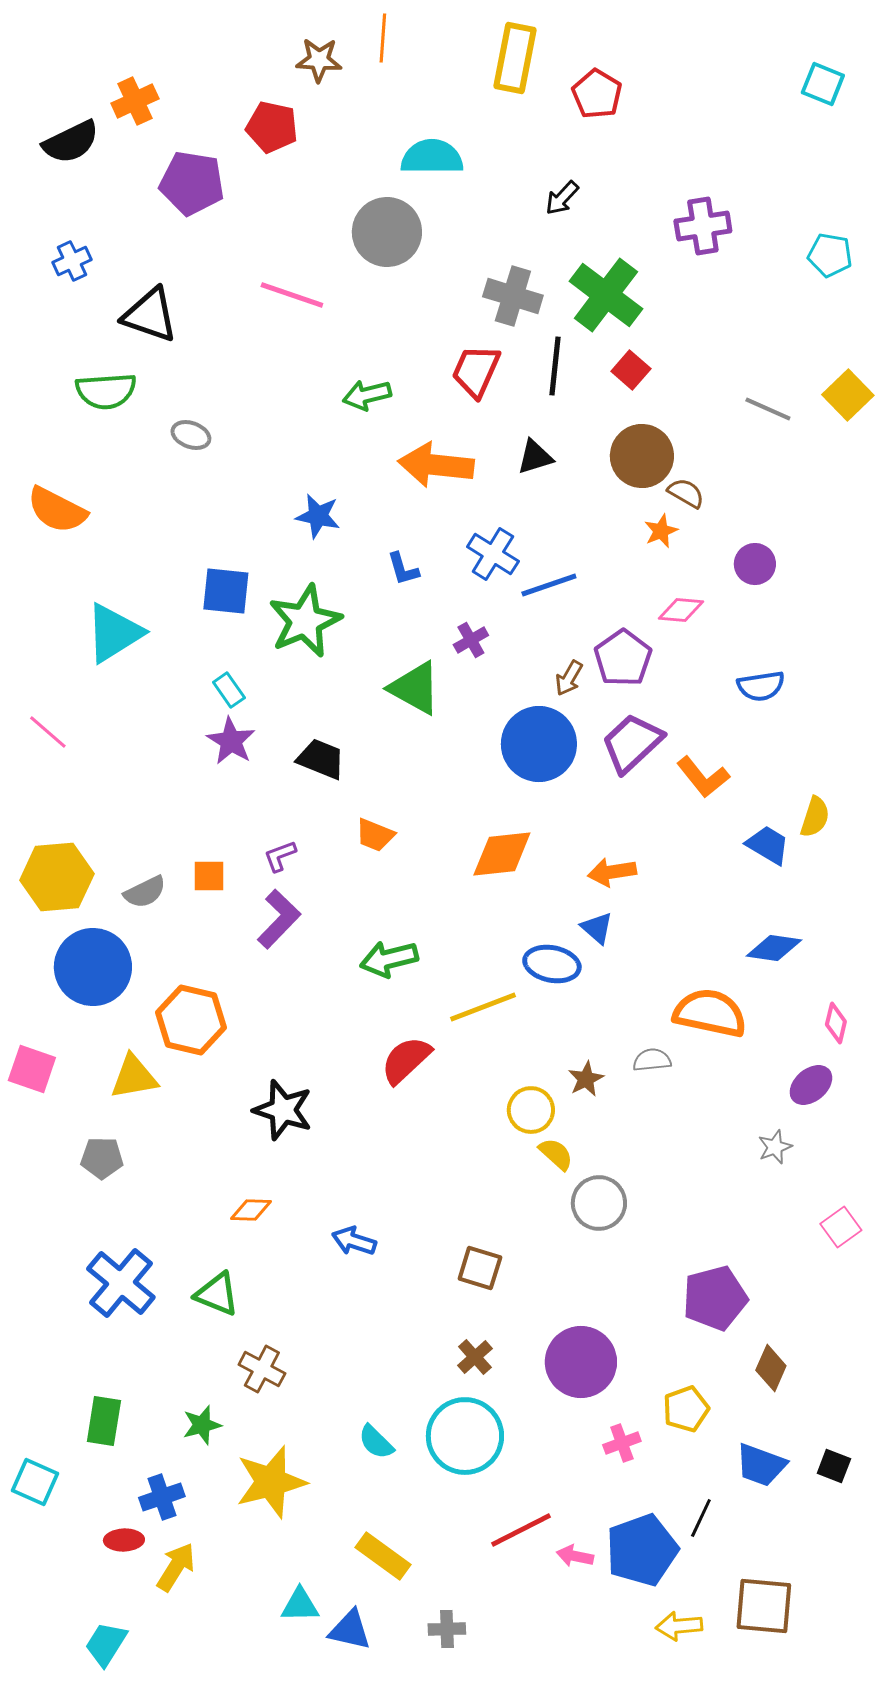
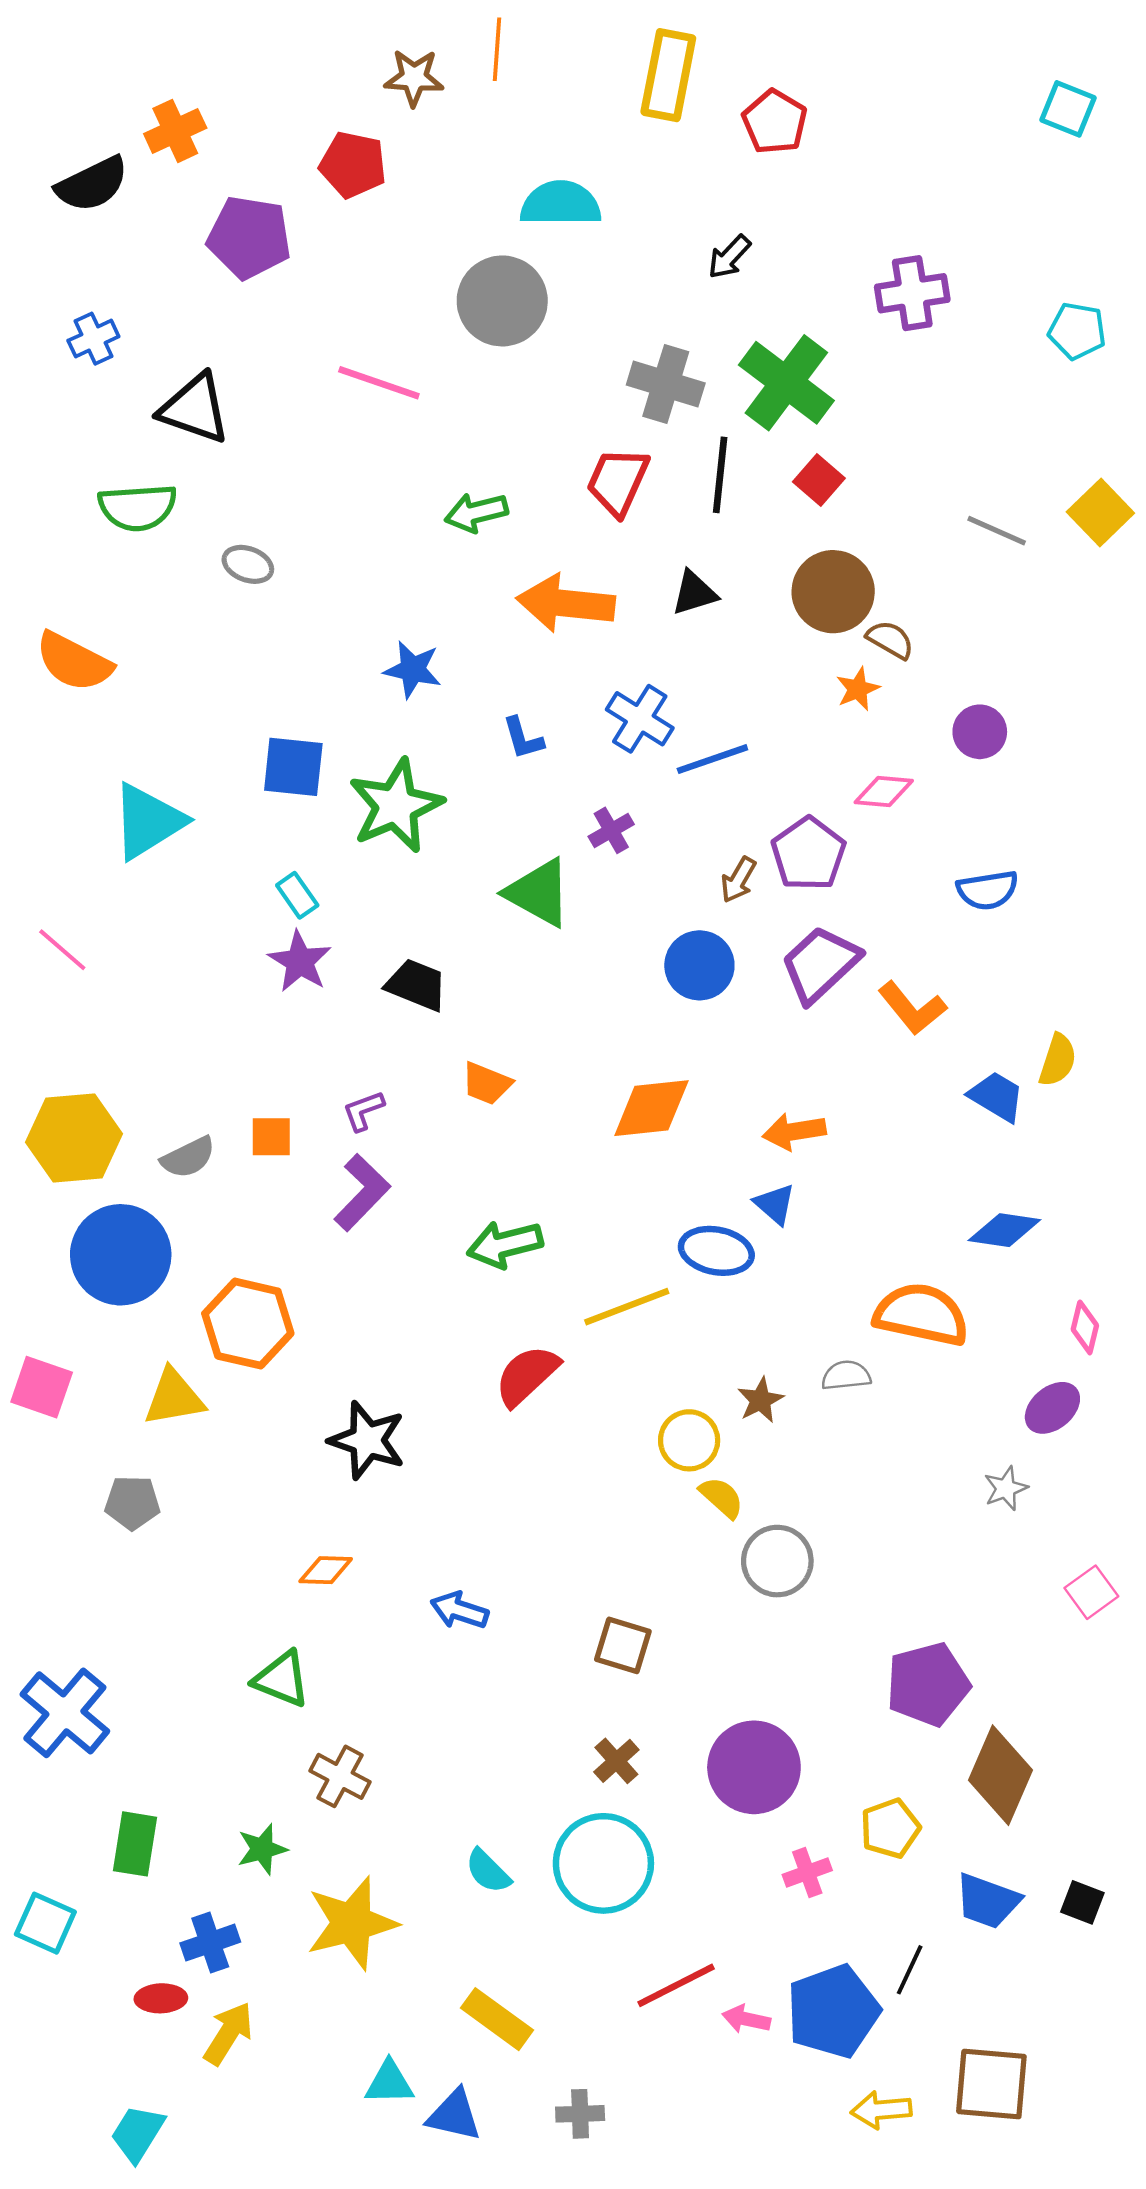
blue circle: (539, 744) -> (699, 965), size x0.7
blue cross: (121, 1283) -> (65, 1713), moved
brown diamond: (771, 1368) -> (1001, 1775), size x1.6

